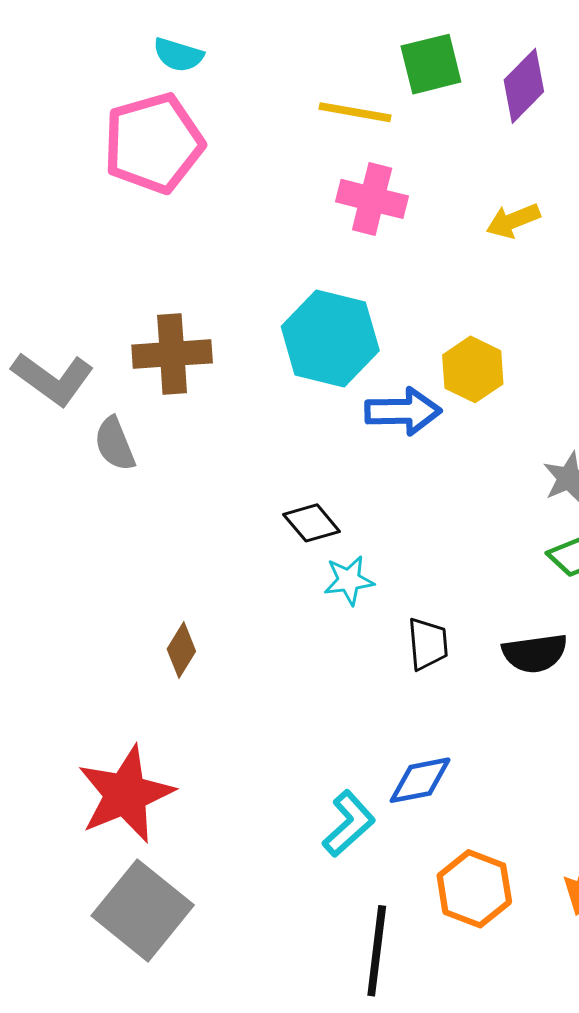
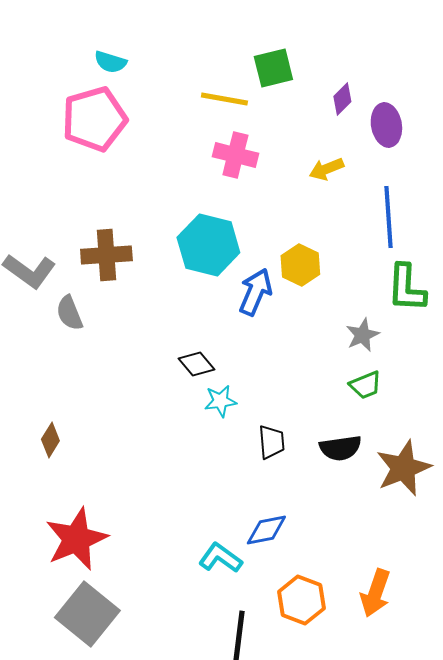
purple diamond: (524, 86) -> (342, 99), moved, size x0.7
blue arrow: (403, 411) -> (255, 292), turned -66
brown diamond: (181, 650) -> (50, 440), moved
cyan L-shape: (349, 824) -> (220, 558), turned -102

